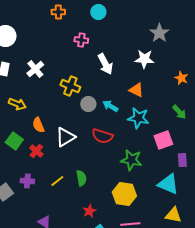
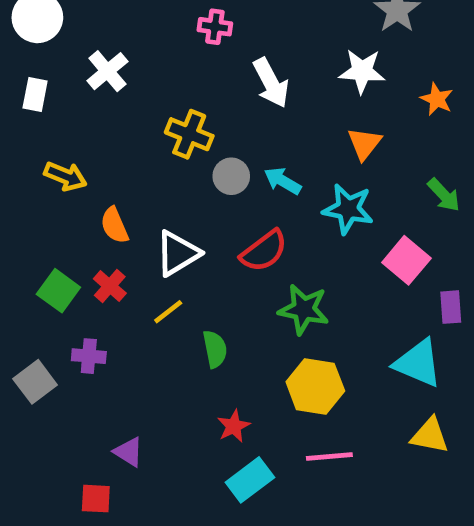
white cross: (35, 69) -> (107, 71), moved
orange star: (181, 78) -> (437, 99), moved
orange triangle: (136, 90) -> (364, 144), moved, turned 42
red semicircle: (102, 136) -> (264, 251), turned -55
pink square: (163, 140) -> (406, 260), turned -30
green square: (14, 141) -> (58, 291), moved
green star: (131, 160) -> (304, 309), moved
yellow line: (57, 181) -> (168, 312), moved

